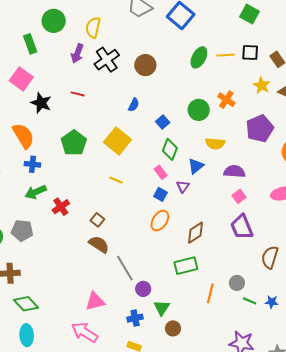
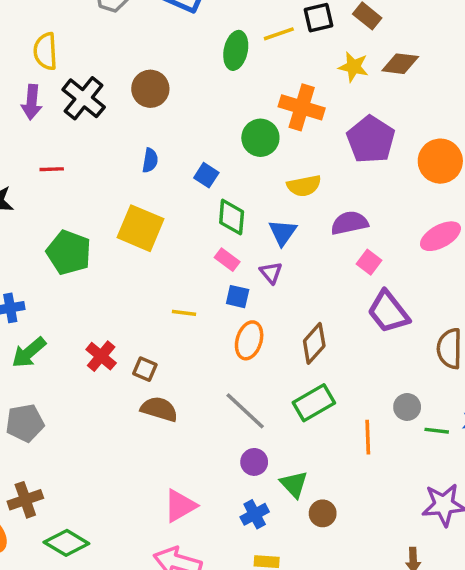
orange cross: (226, 100) -> (302, 107), size x1.4
yellow line: (116, 180) -> (184, 313), moved
red cross: (61, 207) -> (101, 356), moved
gray line: (125, 268) -> (245, 411), moved

